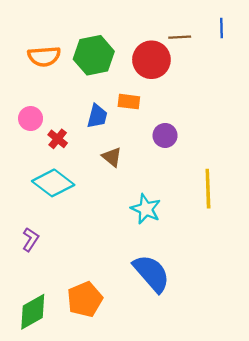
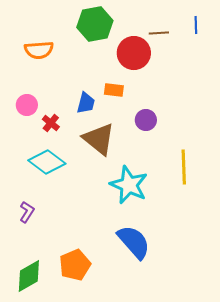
green hexagon: (94, 55) -> (95, 24), moved
brown triangle: (112, 157) -> (99, 139), size x1.8
cyan star: (146, 209) -> (129, 185), size x1.4

